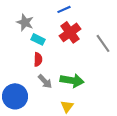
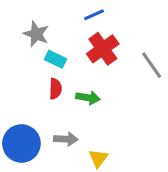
green arrow: (72, 80) -> (88, 98), moved, size x0.7
gray arrow: (45, 81) -> (66, 139), moved, turned -42

